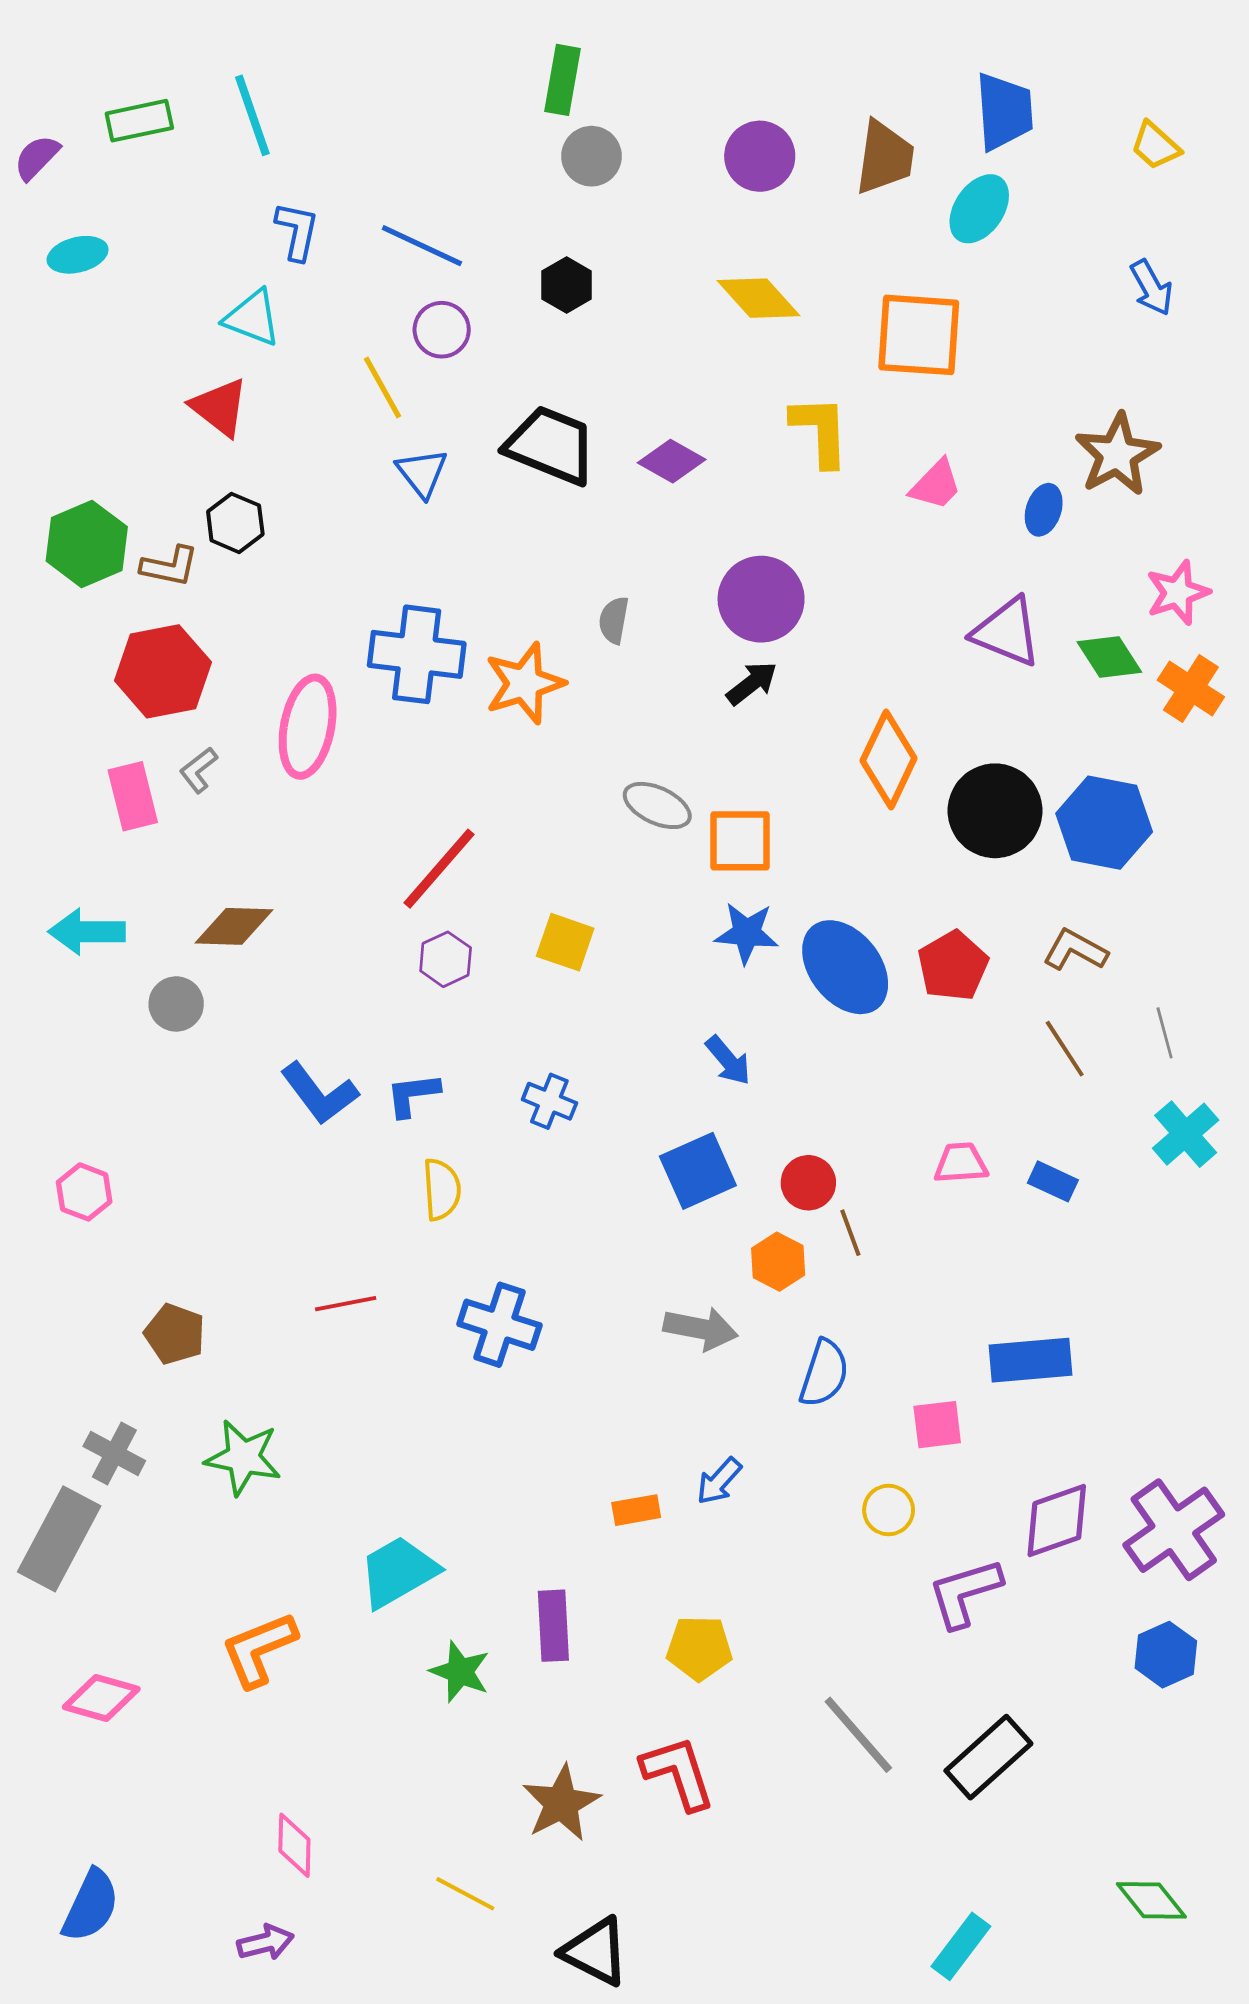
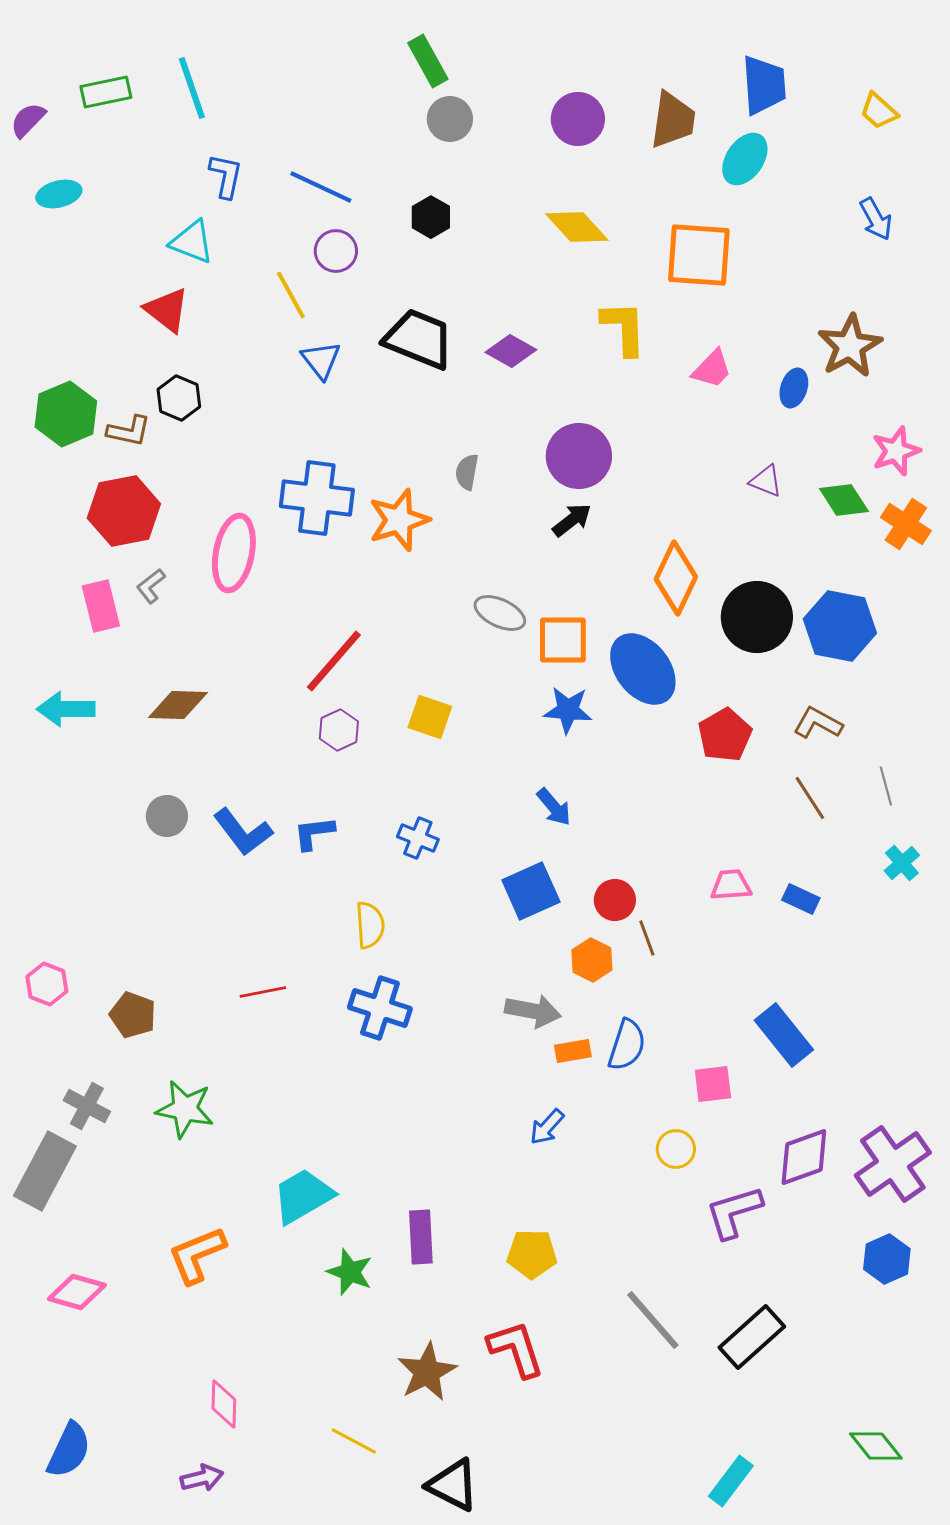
green rectangle: (563, 80) -> (428, 61), turned -39
purple triangle: (1007, 632) -> (766, 481), size x0.6
blue ellipse: (845, 967) -> (643, 669), moved
gray circle: (176, 1004) -> (167, 816), moved
cyan cross: (1186, 1134) -> (902, 863), size x0.7
yellow semicircle: (442, 1189) -> (370, 925), moved
pink hexagon: (84, 1192) -> (47, 984), moved
blue rectangle: (1030, 1360) -> (784, 1035), turned 56
orange rectangle: (636, 1510) -> (573, 1051), moved

